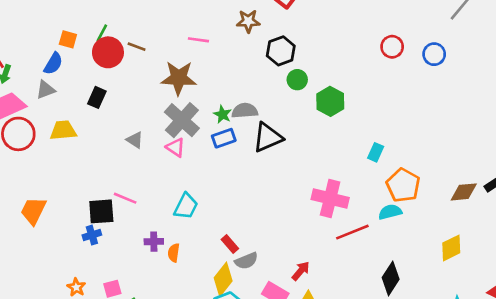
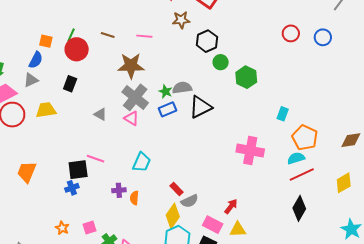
brown line: (137, 47) -> (108, 35), moved
red line: (352, 232) -> (302, 175), moved

